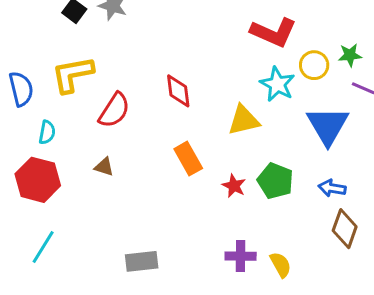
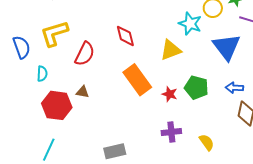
orange rectangle: (188, 159) -> (137, 80), size x1.4
red hexagon: (38, 180) -> (57, 105), moved
purple cross: (241, 256) -> (171, 132), moved

